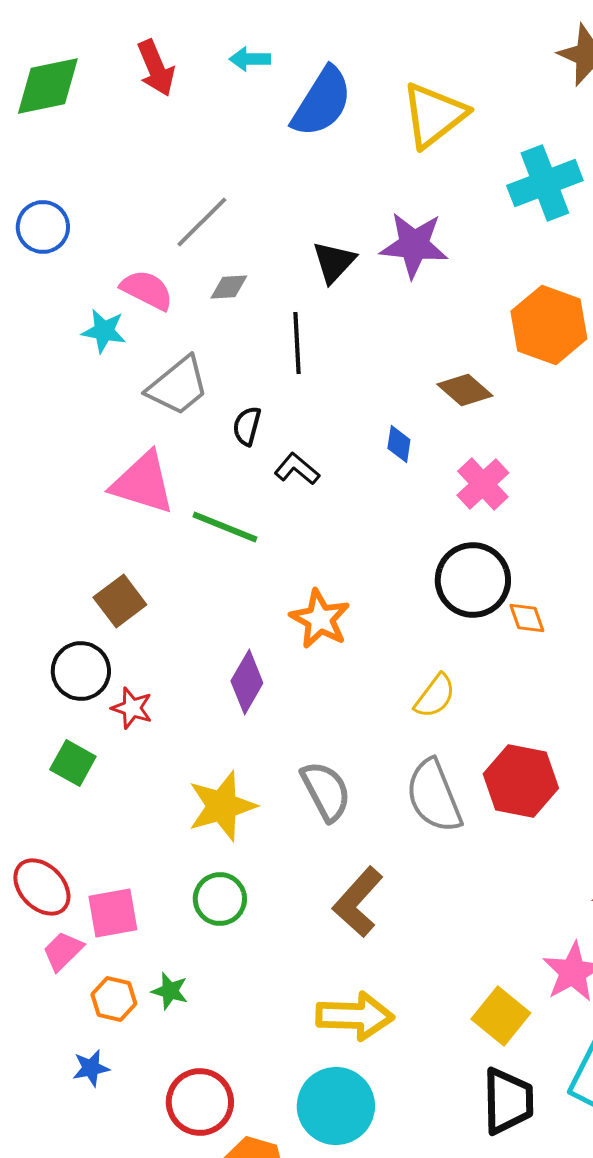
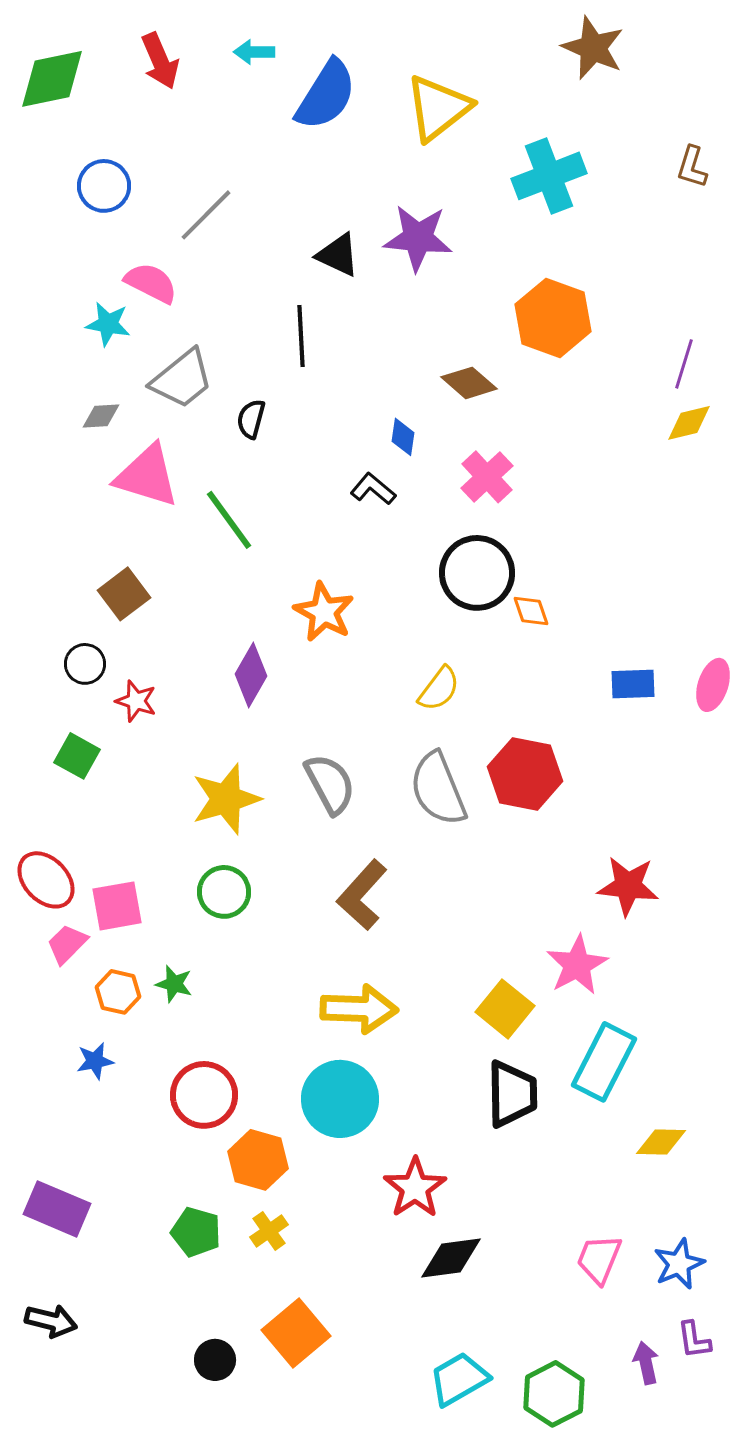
blue circle: (43, 227) -> (104, 186), moved
black triangle: (334, 262) -> (338, 255), turned -48
gray diamond: (229, 287) -> (101, 416), moved
black L-shape: (297, 469) -> (373, 489), moved
green line: (225, 527) -> (229, 520), turned 32
black circle: (81, 671) -> (85, 664), size x0.7

